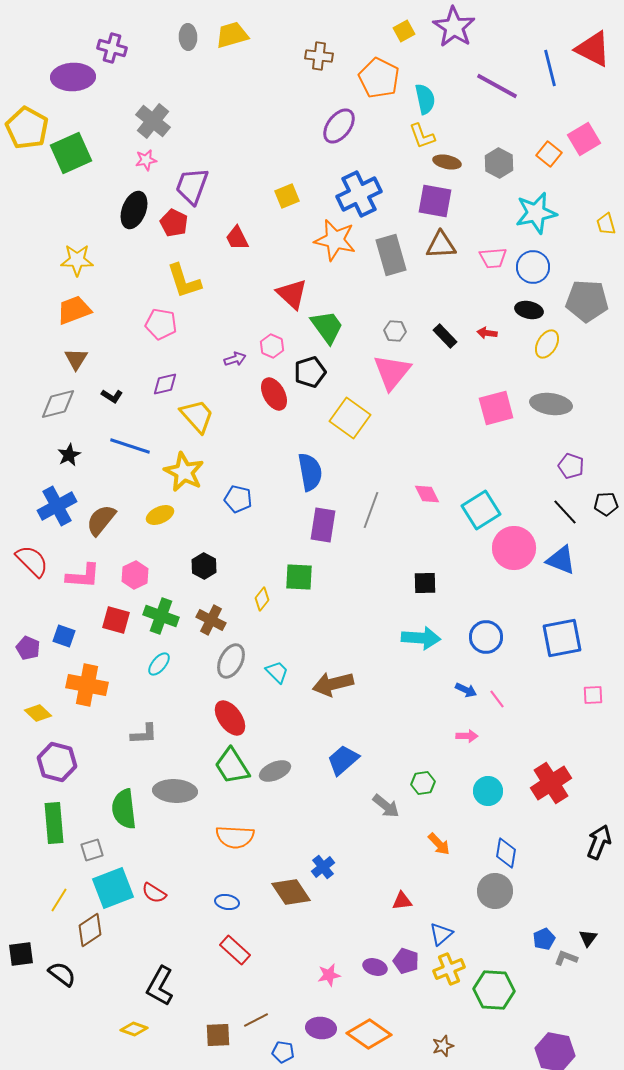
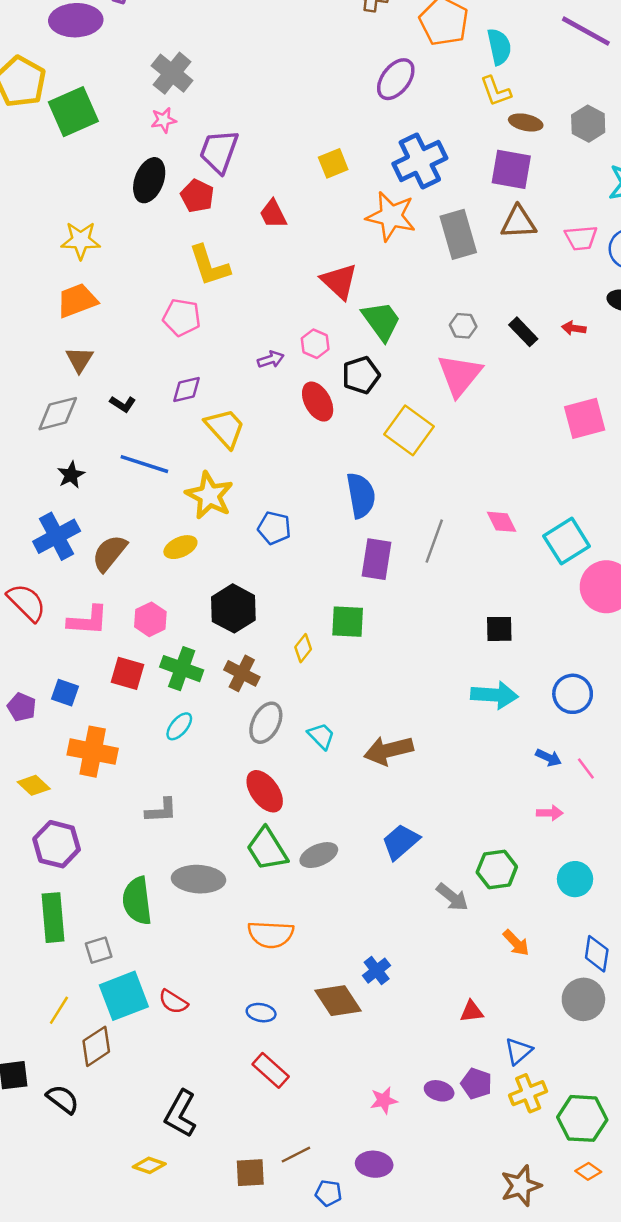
black hexagon: (204, 566) -> (233, 608), size x1.5
green hexagon: (423, 783) -> (497, 869), size x1.4
orange diamond: (369, 1034) -> (588, 1171), moved, size x0.5
brown star: (443, 1046) -> (521, 1186), size x1.6

